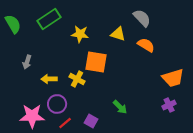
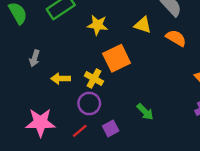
orange square: (96, 62) -> (117, 58), turned -35
purple circle: (57, 104) -> (89, 103), moved
purple square: (91, 121) -> (111, 128), turned 32

